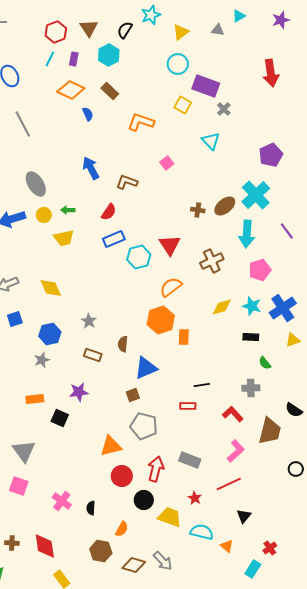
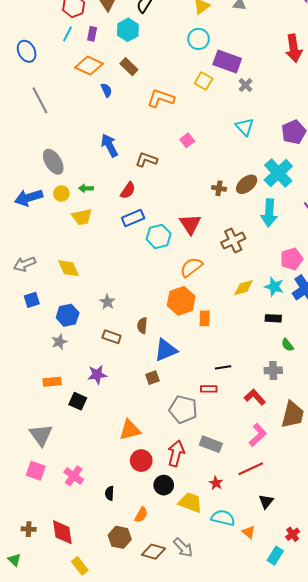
cyan triangle: (211, 141) -> (245, 127), moved
pink pentagon: (260, 270) -> (292, 259), moved
gray pentagon: (144, 426) -> (183, 409), moved
pink cross: (62, 501) -> (74, 476), moved

